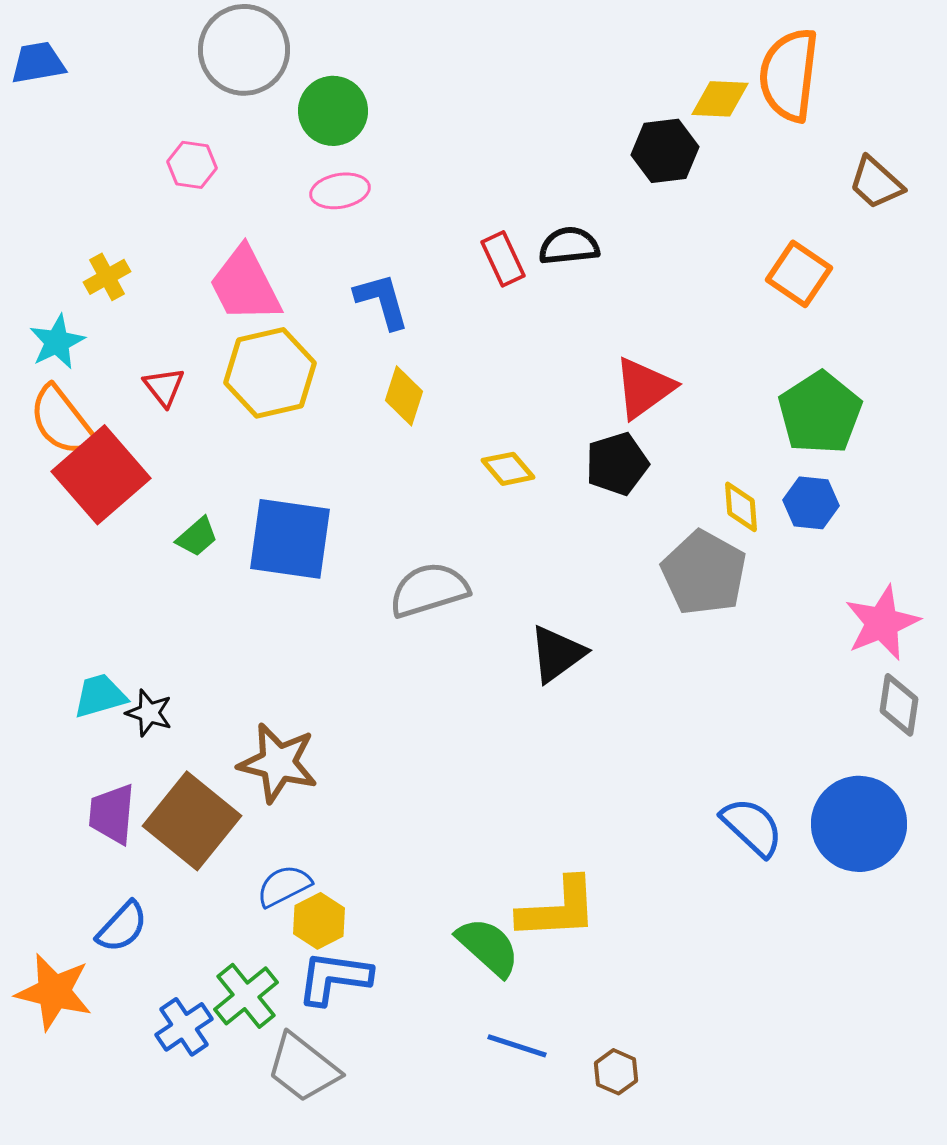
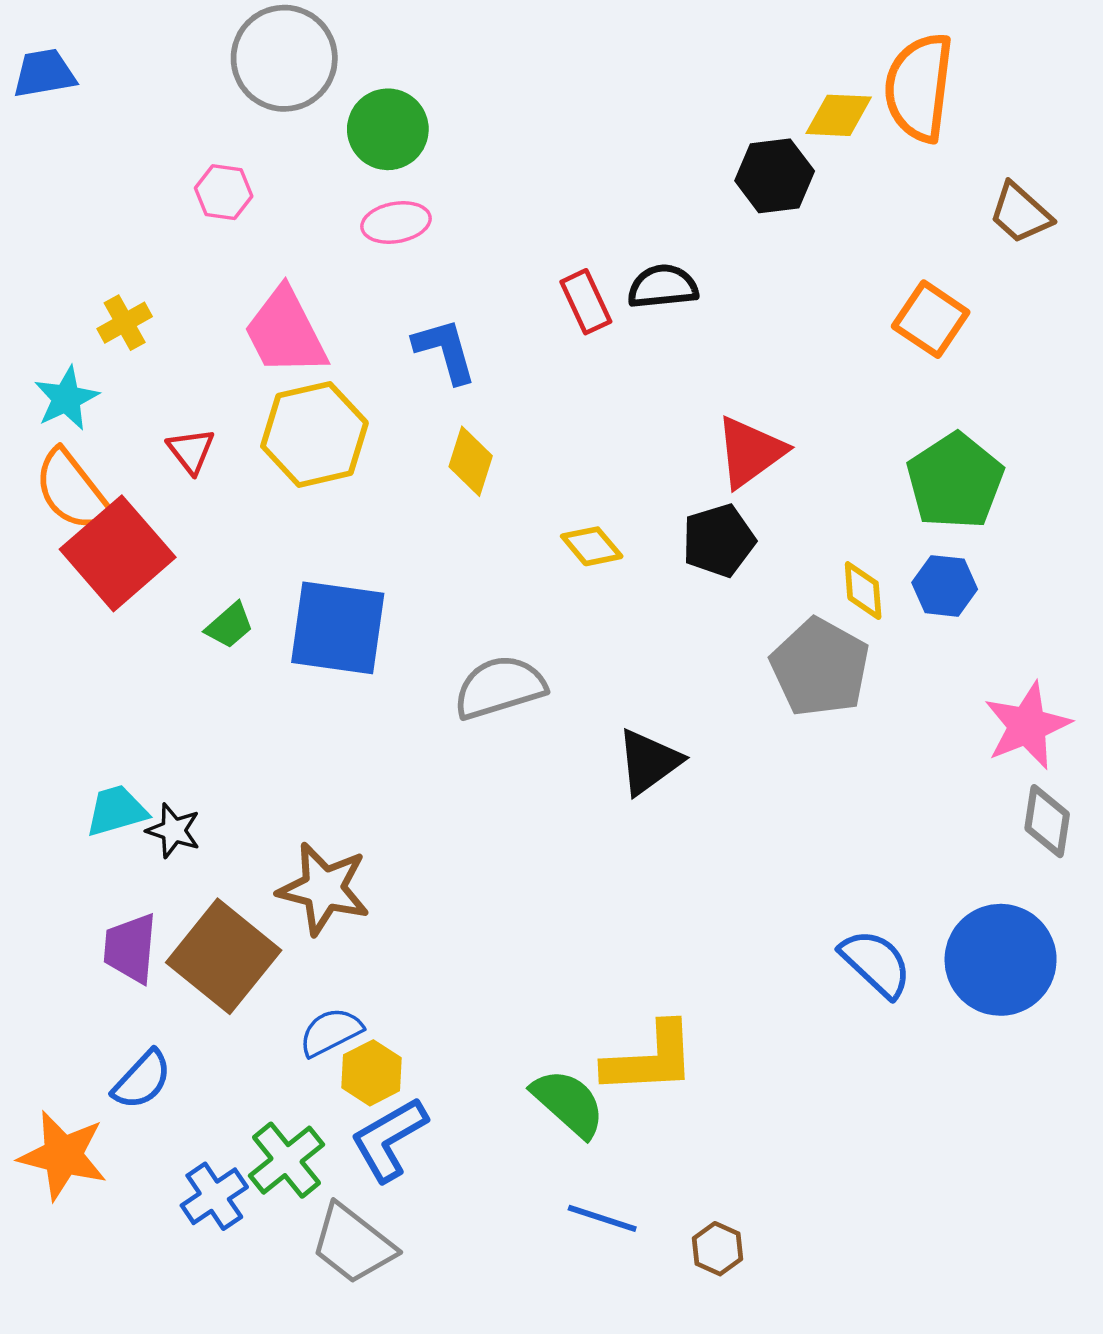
blue L-shape: (334, 978) -> (389, 1139), turned -38

